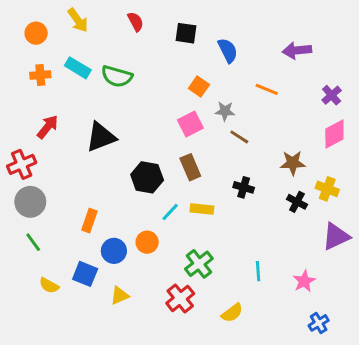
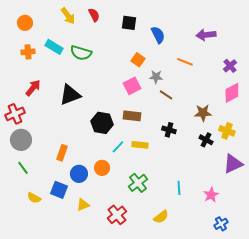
yellow arrow: (78, 20) -> (68, 16), moved
brown rectangle: (190, 167) -> (132, 116), turned -60
red cross: (180, 298) -> (117, 215), moved

